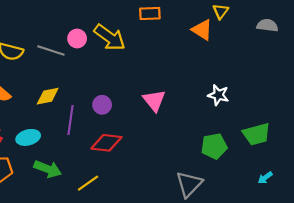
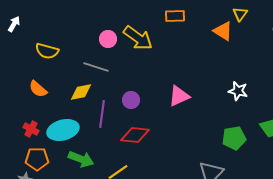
gray line: (51, 50) -> (96, 67), moved
pink triangle: (154, 100) -> (179, 96), turned 45
cyan ellipse: (28, 137) -> (63, 130), size x1.4

